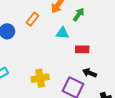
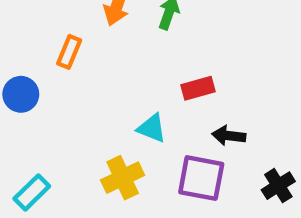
cyan triangle: (63, 33) -> (152, 128), moved, turned 32

